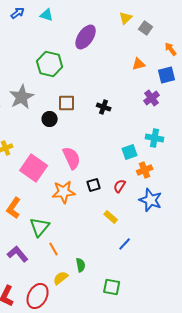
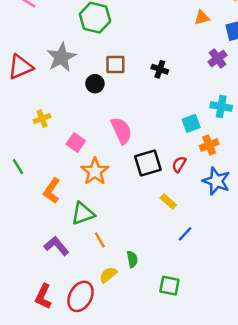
pink square: (34, 168) -> (76, 143), size x0.6
black square: (94, 185) -> (148, 163), size x1.6
orange star: (64, 192) -> (95, 171), moved, turned -30
green triangle: (40, 227) -> (83, 213), turned 30

